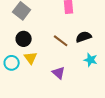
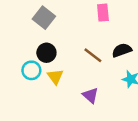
cyan circle: (12, 63) -> (31, 70), moved

